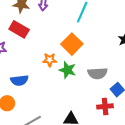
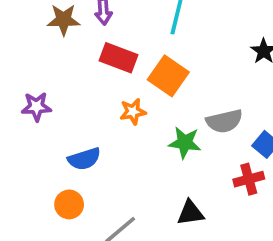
red rectangle: (19, 29) -> (118, 58), moved
green star: (68, 70) -> (185, 143), moved

